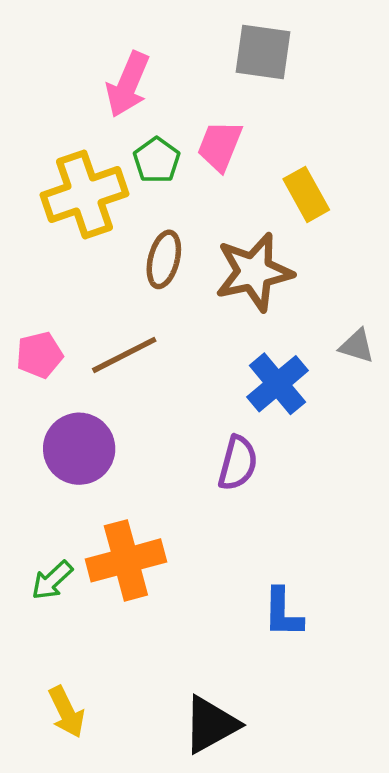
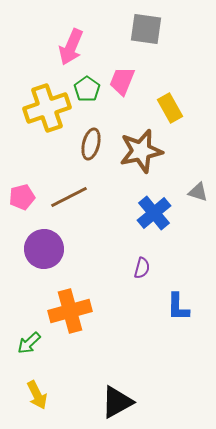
purple semicircle: (238, 463) -> (142, 268), moved, size x0.7
green arrow: (52, 580) -> (29, 343), moved
blue L-shape: (283, 613) -> (178, 307), moved

